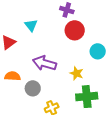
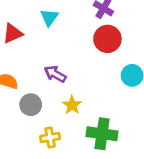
purple arrow: (44, 63) -> (55, 74), size x0.7
yellow star: (77, 73) -> (72, 105), moved

